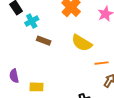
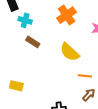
cyan cross: (32, 21) -> (25, 20), turned 32

